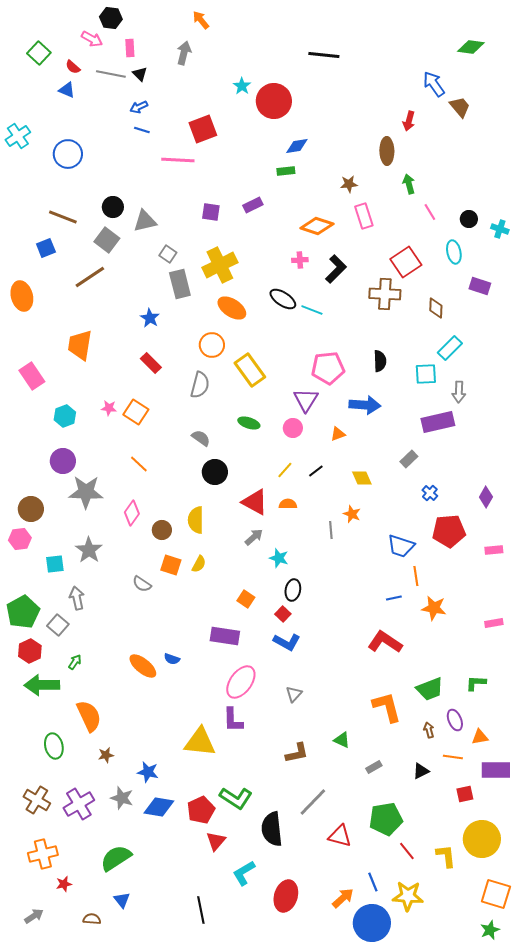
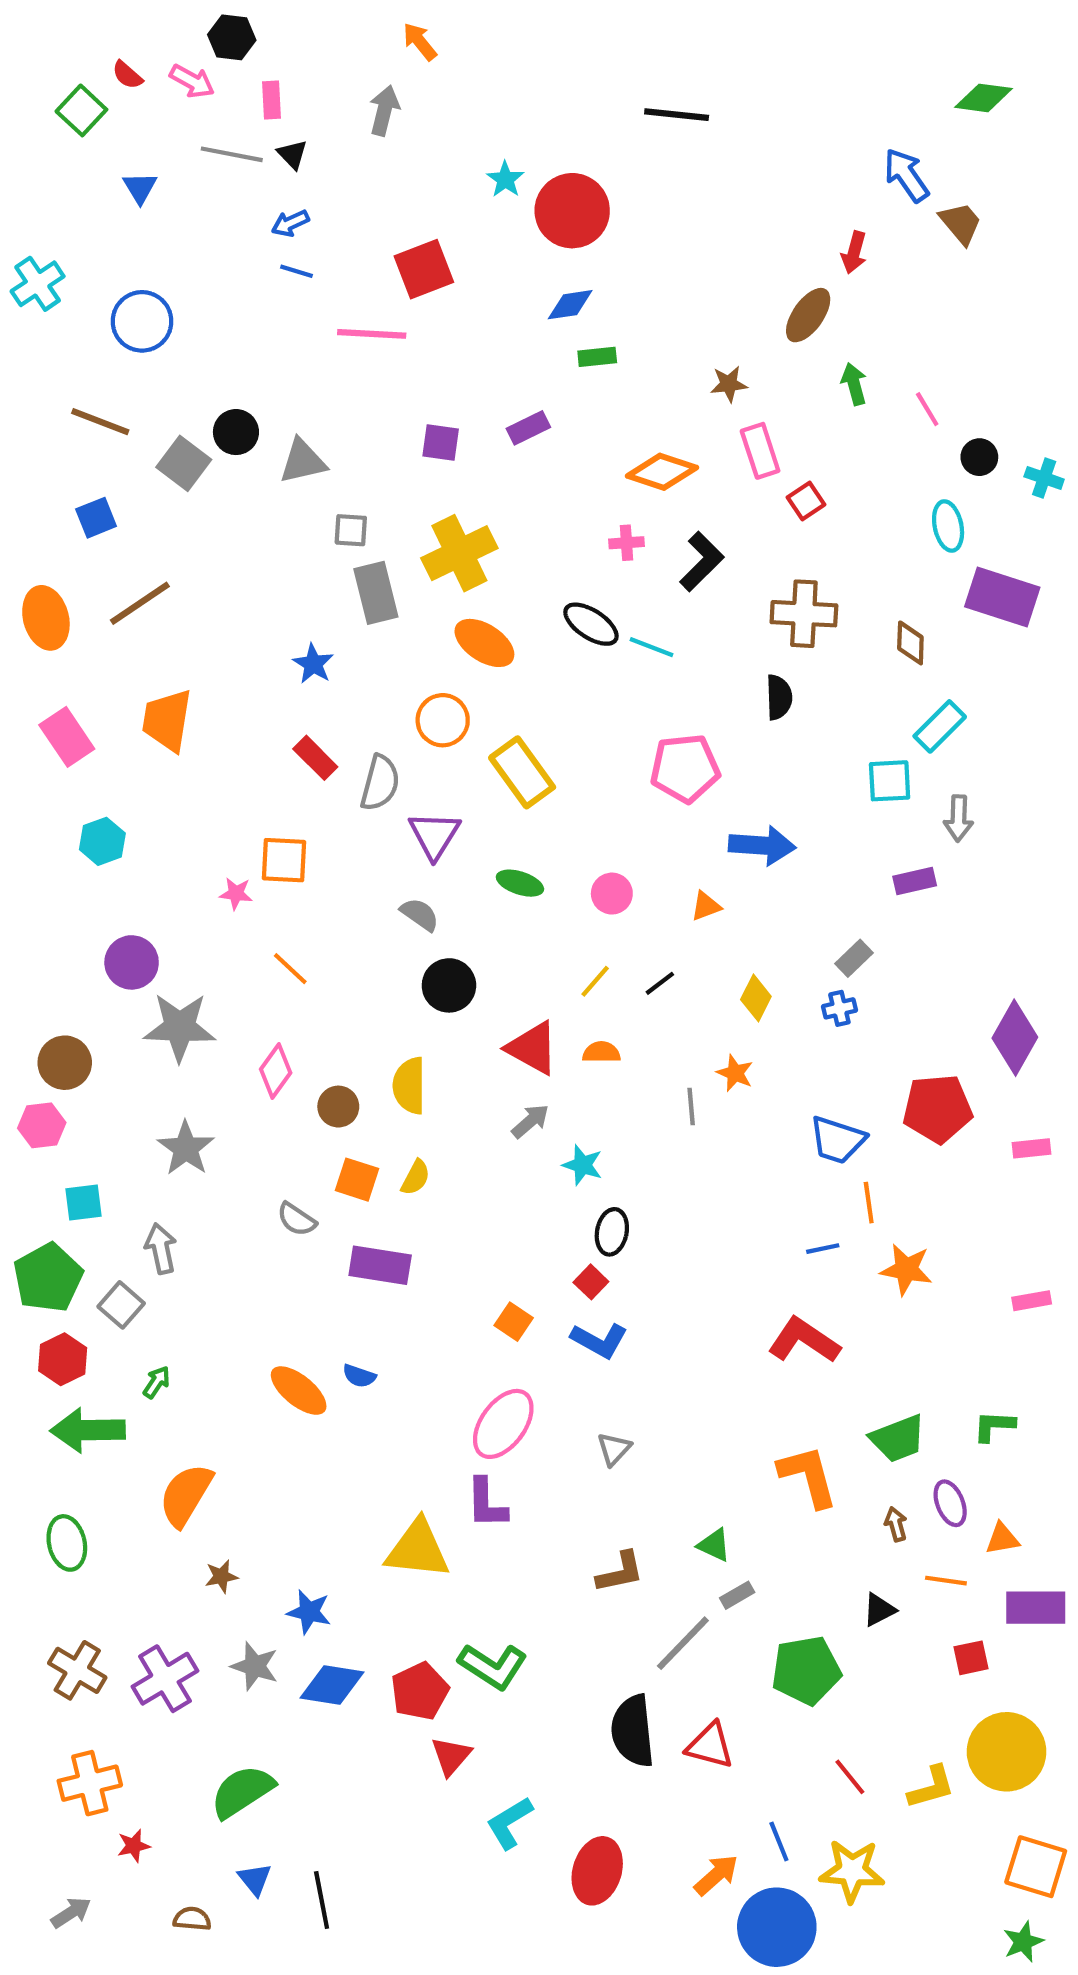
red semicircle: (73, 67) -> (127, 75), moved
blue triangle: (67, 90) -> (140, 188), turned 36
blue diamond: (297, 146) -> (570, 305), moved
brown ellipse: (387, 151) -> (808, 315), turned 36
pink line: (430, 212) -> (927, 409), moved
brown line: (63, 217) -> (100, 422), moved
gray square: (107, 240) -> (184, 463), moved
gray square: (168, 254) -> (351, 530), turned -30
red square: (406, 262) -> (806, 501), moved, size x0.6
brown line: (90, 277) -> (140, 603), moved
purple rectangle: (480, 286) -> (1002, 597), size x1.6
black semicircle: (380, 361) -> (779, 697), moved
pink rectangle: (32, 376) -> (67, 737), moved
gray semicircle: (200, 385) -> (380, 783), moved
purple triangle: (306, 400) -> (434, 835), moved
pink star: (109, 408) -> (236, 894), moved
orange square: (136, 412) -> (284, 860), turned -30
cyan hexagon: (65, 416) -> (102, 841), moved
purple rectangle: (438, 422) -> (915, 881), size x0.6
yellow diamond: (362, 478) -> (756, 998), turned 50
blue cross: (430, 493) -> (839, 1008), moved, turned 35
purple diamond: (486, 497) -> (1015, 1038), size x1.6
cyan square: (55, 564) -> (84, 1203), moved
orange square: (246, 599) -> (514, 1322), moved
purple rectangle: (225, 636) -> (380, 1265), moved
orange semicircle: (89, 716) -> (186, 1495), turned -124
green ellipse: (54, 746) -> (67, 1543), moved
gray rectangle: (374, 767) -> (737, 1595), moved
gray line: (313, 802) -> (683, 1643), moved
green pentagon: (386, 819) -> (806, 1670), moved
black semicircle: (272, 829) -> (633, 1731), moved
yellow L-shape: (446, 856) -> (931, 1787), turned 80
black line: (201, 910) -> (322, 1900), moved

